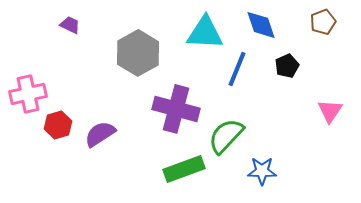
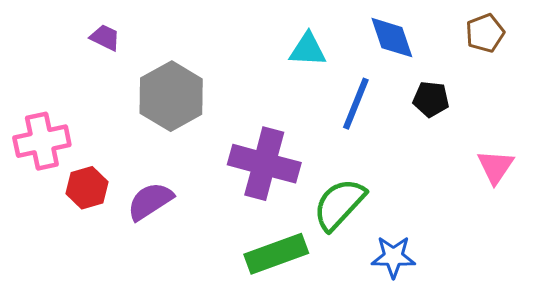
cyan triangle: (205, 33) -> (308, 50), size x0.7
gray hexagon: (138, 53) -> (171, 96), moved
black pentagon: (287, 66) -> (431, 99), turned 30

